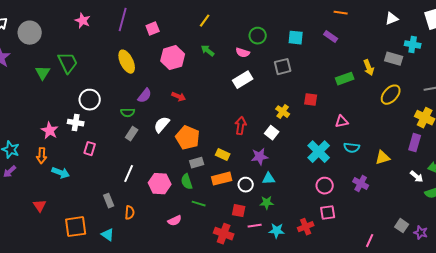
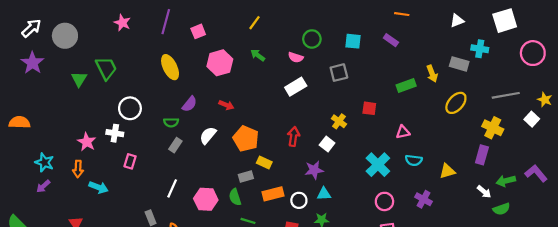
orange pentagon: (188, 138) -> (246, 139), moved
yellow rectangle: (223, 155) -> (264, 162), moved

